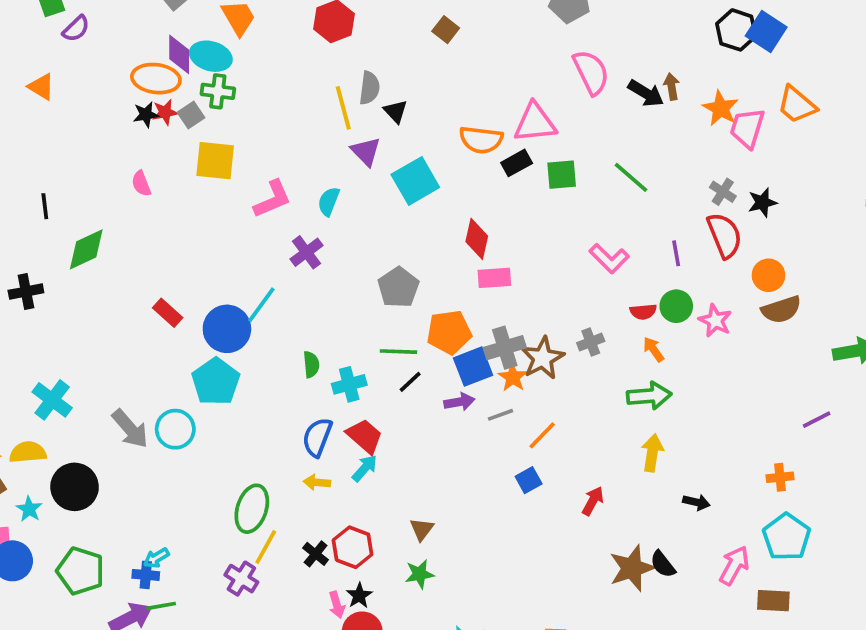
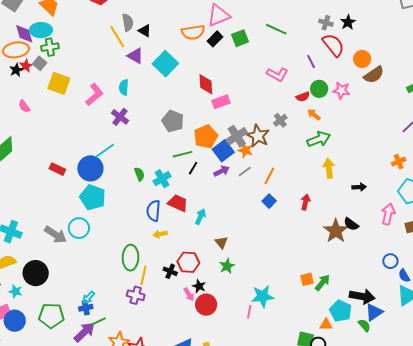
yellow square: (215, 161) -> (59, 83), turned 30
cyan line: (261, 305) -> (105, 151), turned 35
cyan arrow: (365, 468) -> (200, 217), moved

